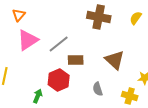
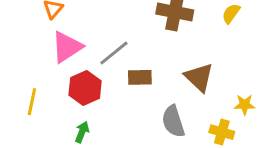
red hexagon: (59, 80) -> (85, 88), moved
gray semicircle: (98, 89) -> (173, 121), size x1.5

